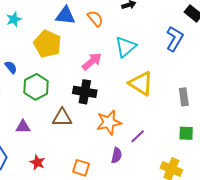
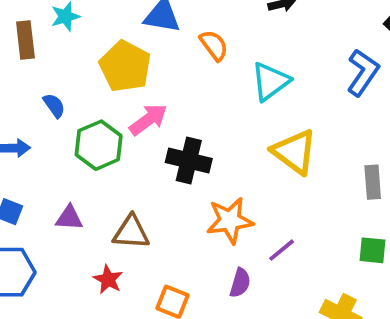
orange semicircle: (95, 19) -> (214, 45), moved
pink arrow: (92, 61) -> (148, 120), moved
brown triangle: (62, 118) -> (131, 232), moved
red star: (37, 162) -> (108, 279), moved

